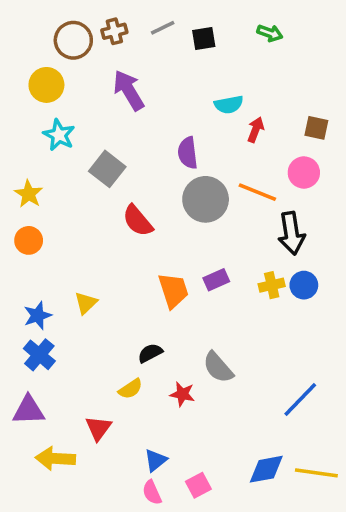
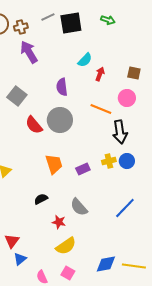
brown cross: (114, 31) -> (21, 27), moved
black square: (204, 38) -> (71, 23), size x1.6
cyan semicircle: (229, 105) -> (85, 60), turned -35
gray circle: (206, 199) -> (60, 120), moved
purple rectangle: (216, 280) -> (83, 169), moved
yellow semicircle: (130, 389) -> (66, 246), moved, size x1.5
blue line: (300, 400) -> (125, 208), moved
blue triangle: (156, 460) -> (20, 259), moved
pink square: (198, 485) -> (68, 273), turned -32

